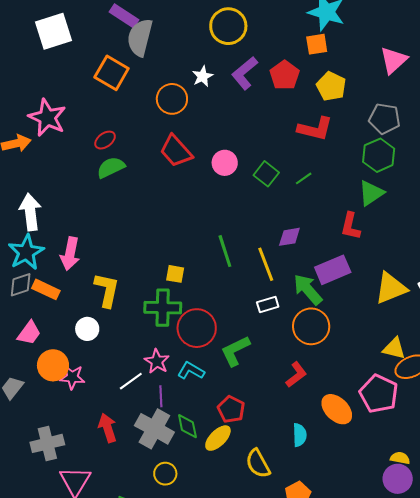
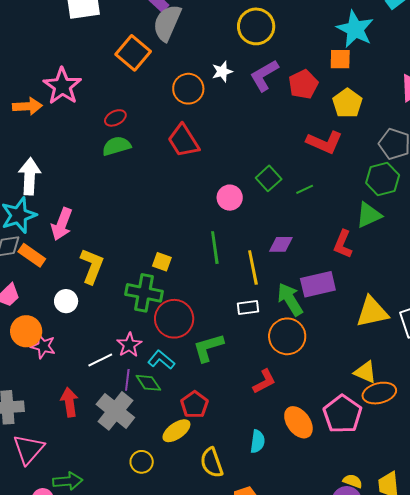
pink circle: (225, 163) -> (230, 198), moved
green diamond: (187, 426) -> (148, 383), moved, turned -32
yellow circle: (165, 474) -> (142, 462), moved

